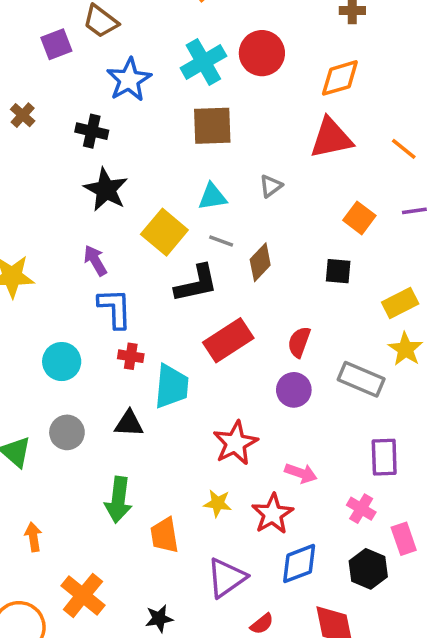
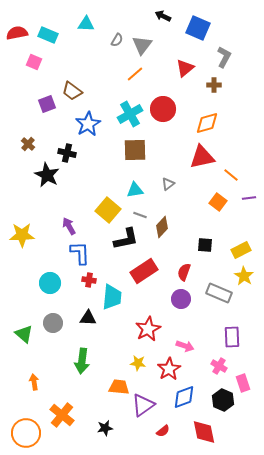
orange line: (404, 149) -> (231, 175), moved
black star: (106, 190) -> (47, 175), moved
black square: (338, 271) -> (205, 245), moved
orange trapezoid: (164, 535) -> (119, 387), moved, turned 105

